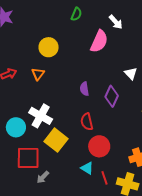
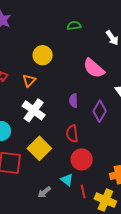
green semicircle: (76, 14) -> (74, 26), turned -128
pink semicircle: (99, 41) -> (94, 68), moved, turned 100
white cross: (41, 116) -> (34, 110), moved
gray arrow: (43, 177) -> (44, 192), moved

